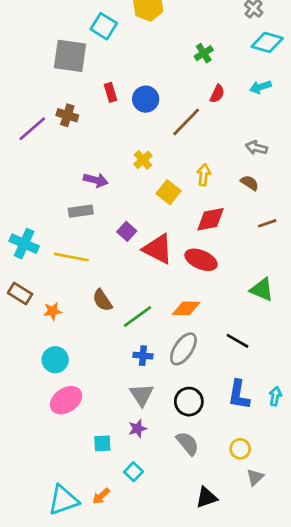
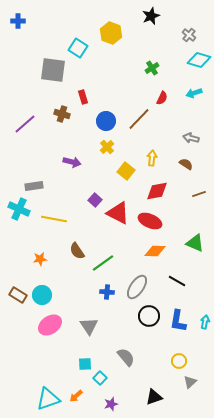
blue circle: (146, 99) -> (106, 121), moved
brown cross: (67, 115) -> (62, 114), moved
gray rectangle: (81, 211) -> (34, 186), moved
brown rectangle: (20, 294) -> (18, 295), moved
orange diamond: (186, 308) -> (155, 251), moved
gray triangle: (142, 395) -> (89, 326), moved
black circle: (189, 402) -> (149, 316), moved
purple star: (138, 429) -> (111, 404), moved
cyan square: (102, 443) -> (85, 364), moved
gray semicircle: (187, 443) -> (126, 357), moved

